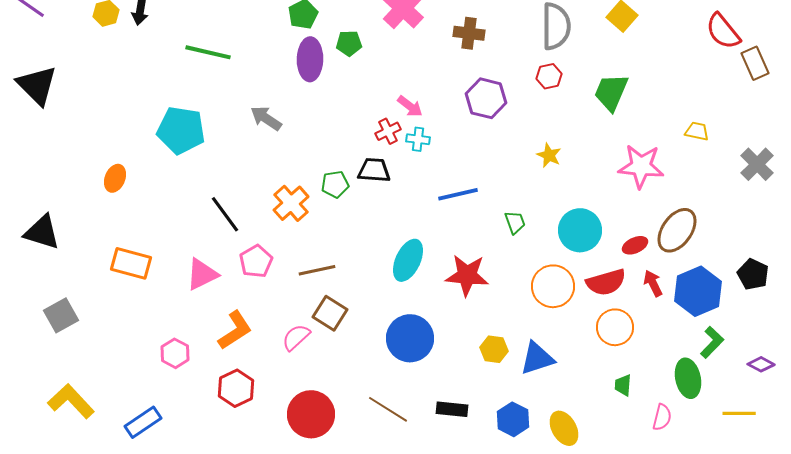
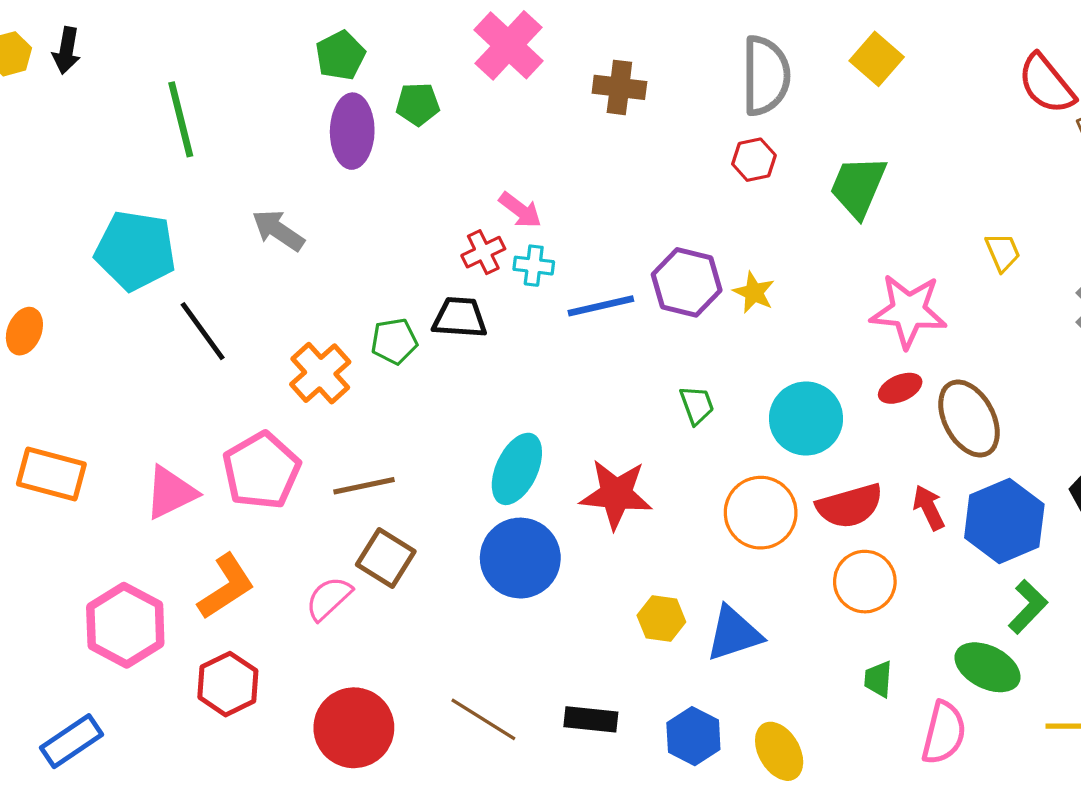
green line: (208, 52) -> (181, 119), turned 63
purple hexagon: (486, 98) -> (687, 282), moved
yellow trapezoid: (697, 131) -> (1003, 252), turned 55
blue line: (458, 194) -> (601, 306), moved
black line: (225, 214) -> (203, 331), moved
brown ellipse: (677, 230) -> (969, 419), turned -63
red ellipse: (635, 245) -> (900, 388), moved
pink pentagon: (256, 261) -> (261, 471), size x1.4
blue circle: (410, 338) -> (520, 558), moved
pink hexagon: (175, 353) -> (125, 625), size x1.6
green ellipse: (688, 378) -> (988, 667), turned -51
pink semicircle: (662, 417) -> (944, 733), size x1.4

